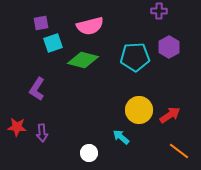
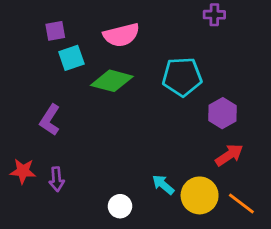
purple hexagon: (169, 47) -> (222, 113), moved
yellow circle: (139, 110) -> (200, 195), moved

